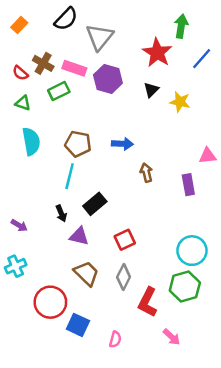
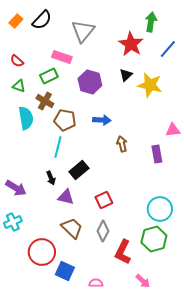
black semicircle: (66, 19) -> (42, 20), moved
brown cross: (43, 63) -> (45, 101), moved
purple hexagon: (108, 79) -> (90, 82), moved
yellow star: (180, 102) -> (150, 85), size x1.4
purple arrow: (19, 225) -> (16, 188), size x1.5
pink semicircle: (115, 339) -> (96, 283), turned -104

